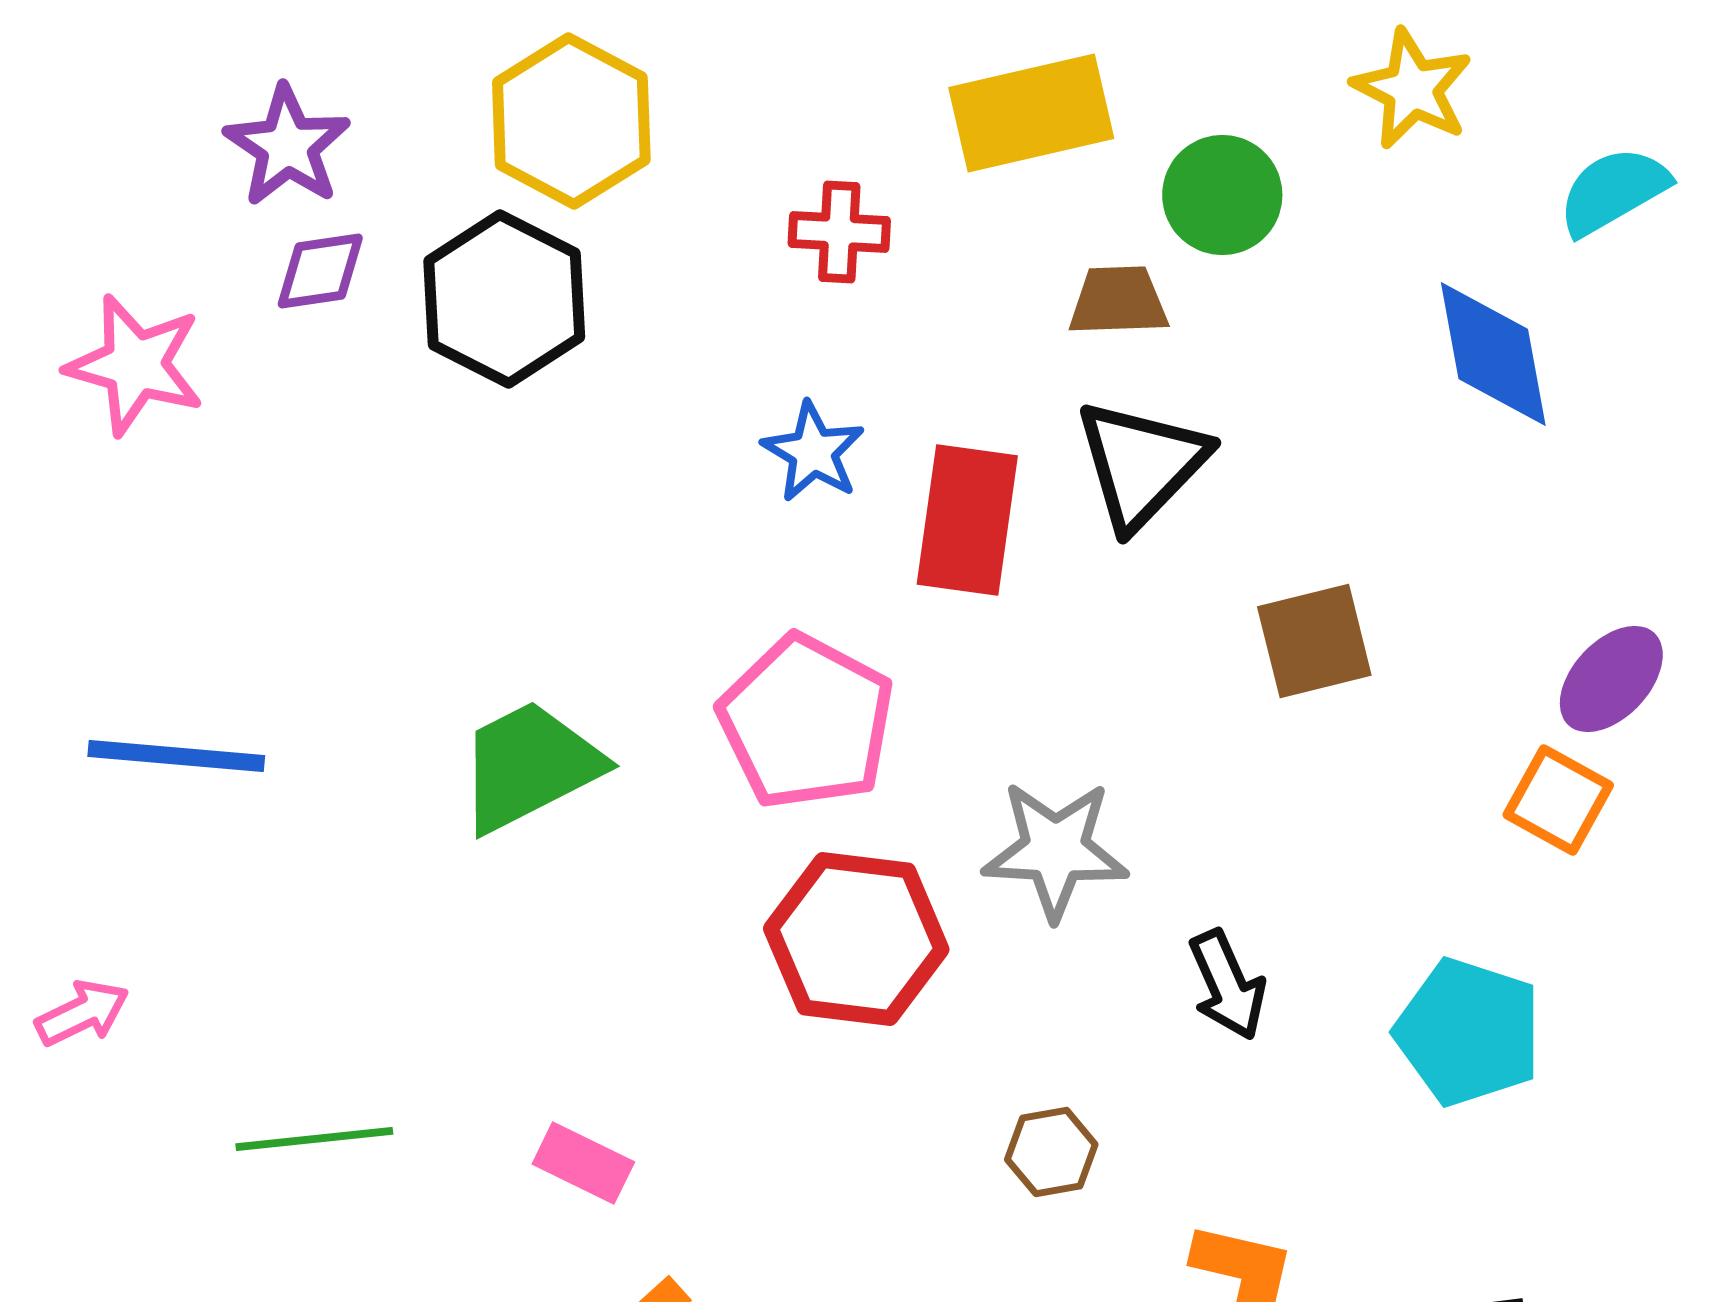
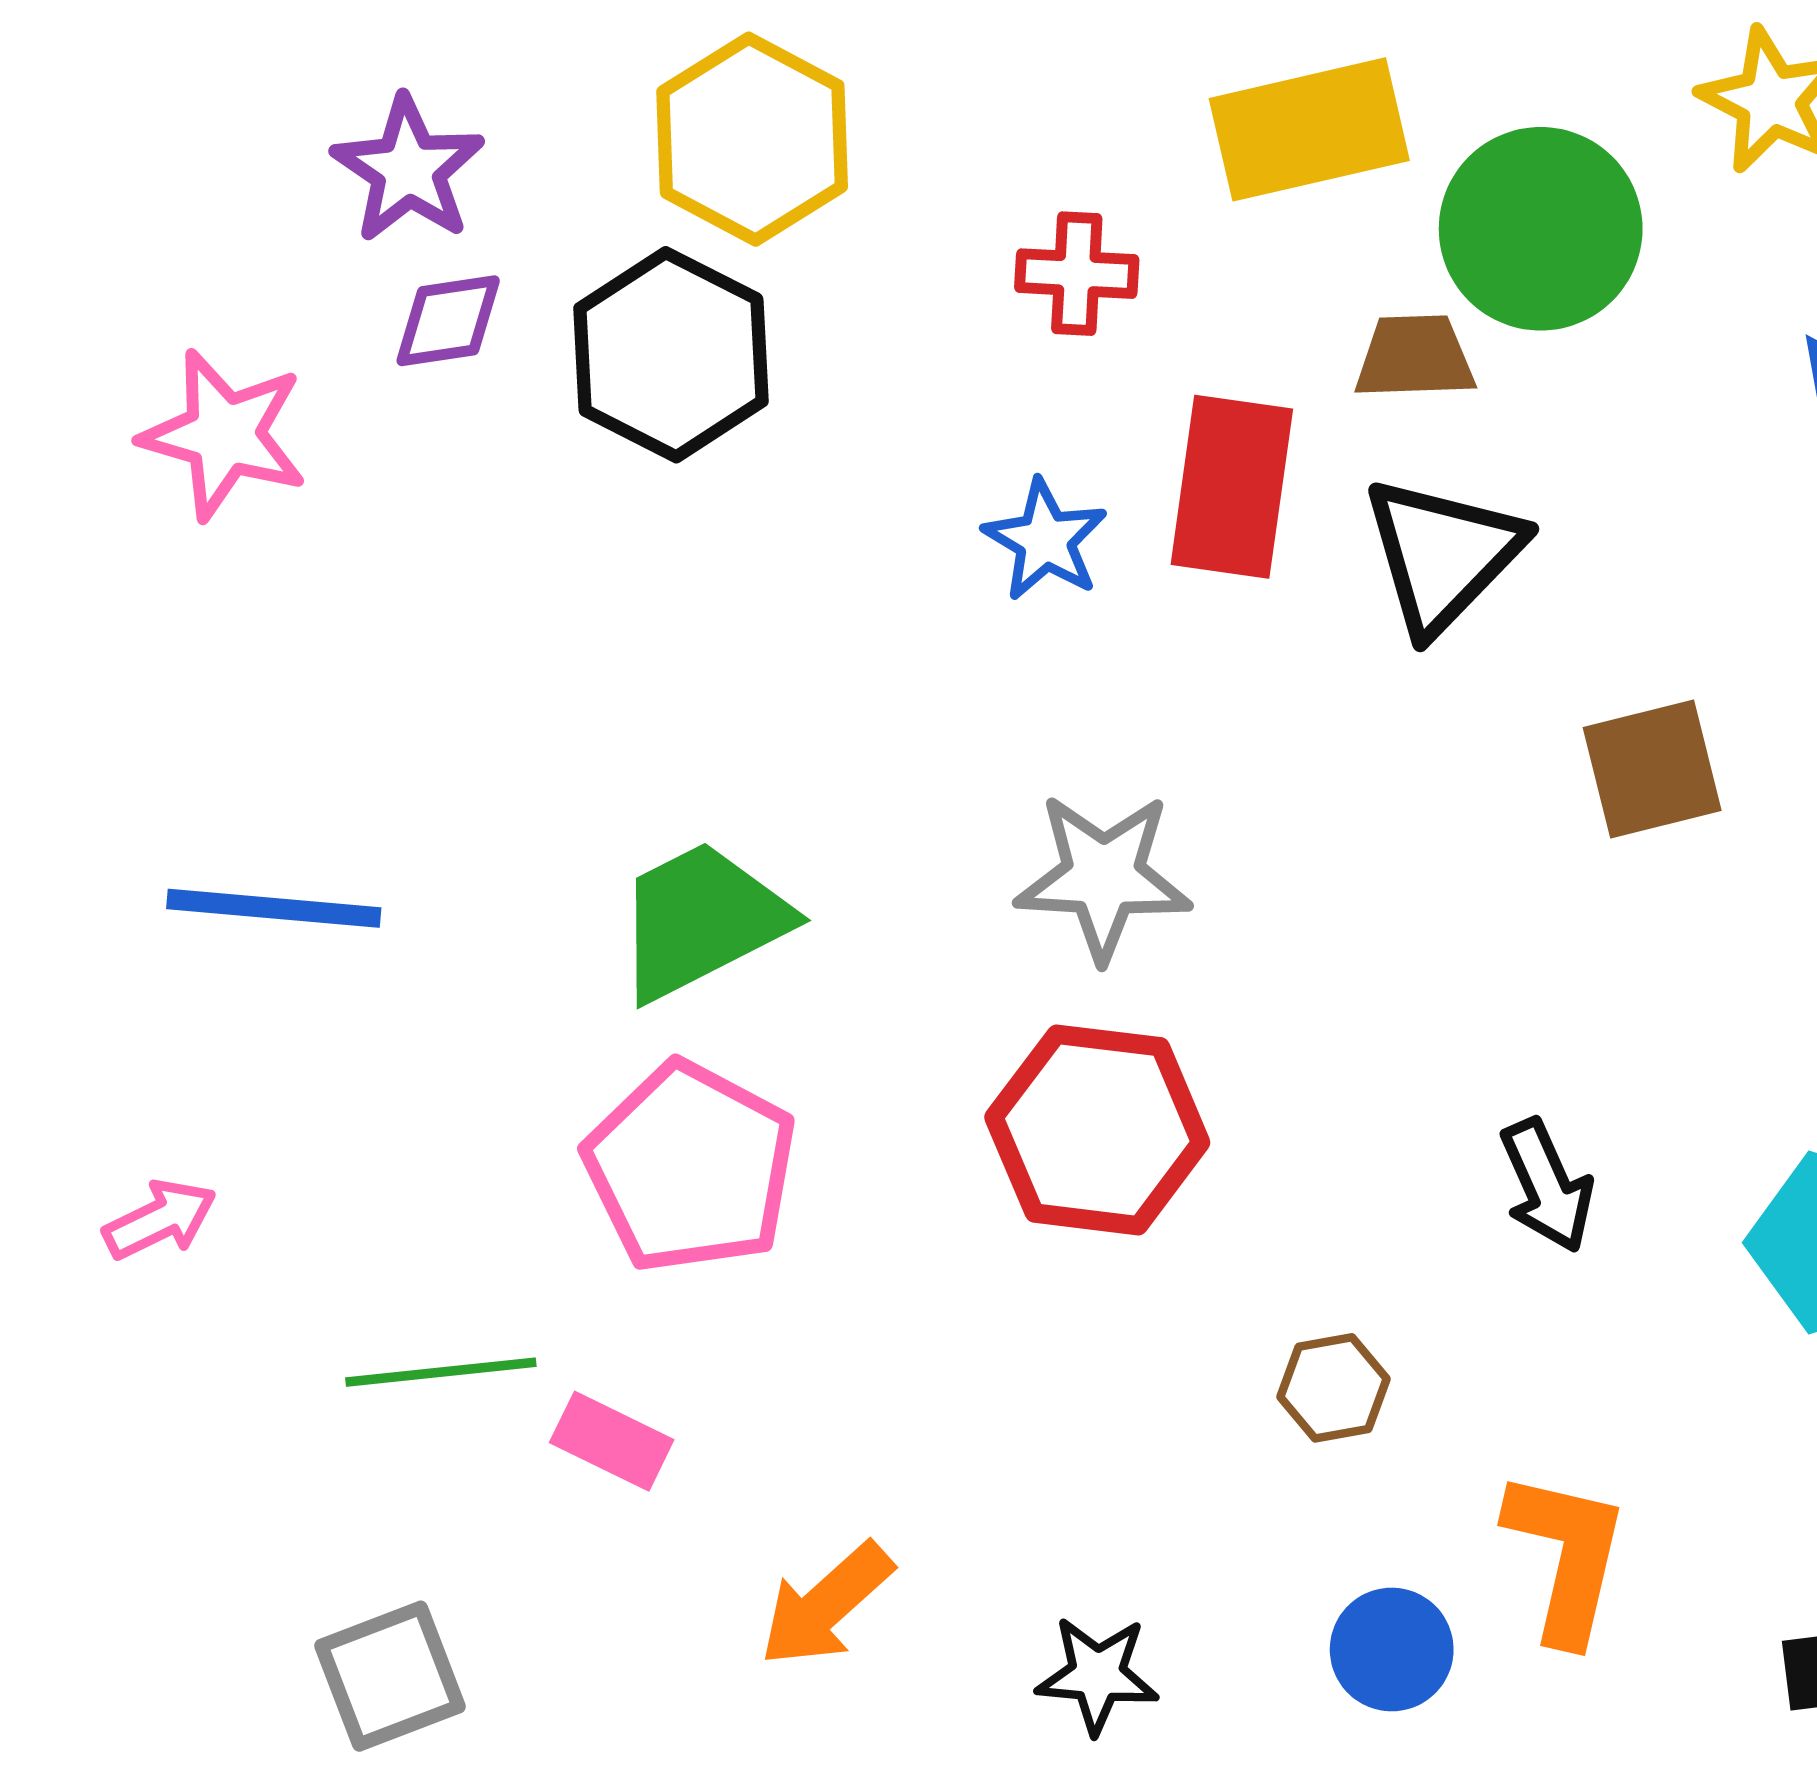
green circle: (1222, 195) -> (1541, 229), size x1.4
red rectangle: (967, 520) -> (1232, 487), moved
pink pentagon: (806, 722) -> (690, 1167), moved
gray star: (1055, 850) -> (1103, 877), moved
pink rectangle: (583, 1163) -> (612, 1441), moved

